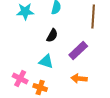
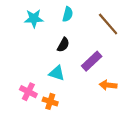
brown line: (93, 16) -> (108, 24), turned -45
orange arrow: (79, 78) -> (108, 85), moved

